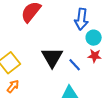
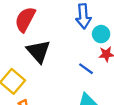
black triangle: (52, 57) -> (39, 51), moved

